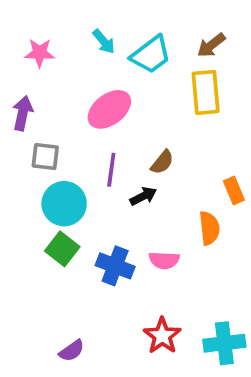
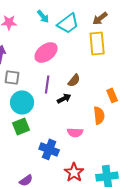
green square: (62, 249) -> (21, 126), turned 30
blue cross: (115, 266) -> (49, 149), moved

